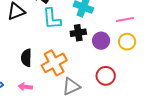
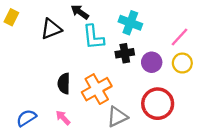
pink line: (125, 20) -> (179, 37), turned -36
red circle: (106, 76) -> (158, 104), size x1.4
pink arrow: (25, 87) -> (63, 118), turned 40

